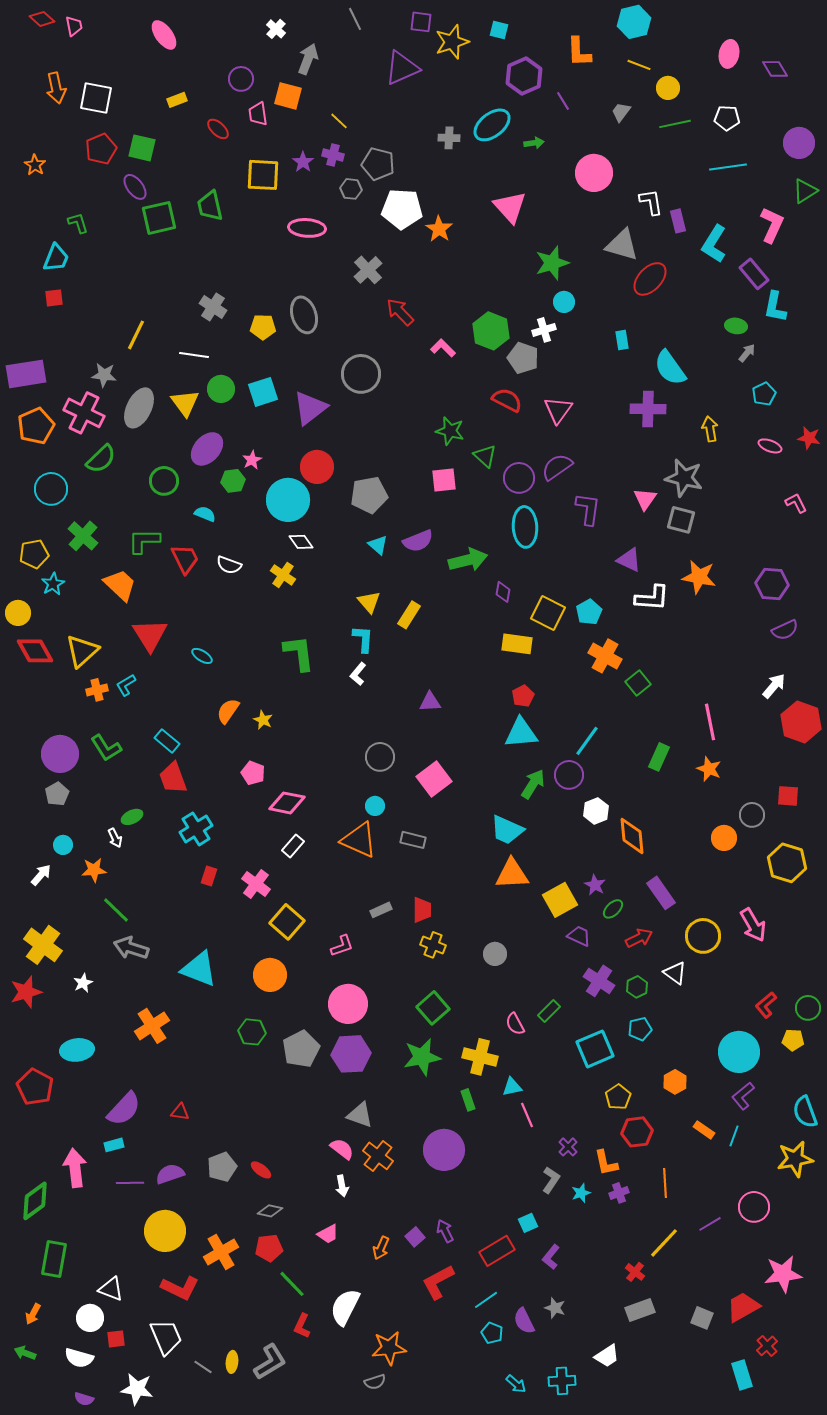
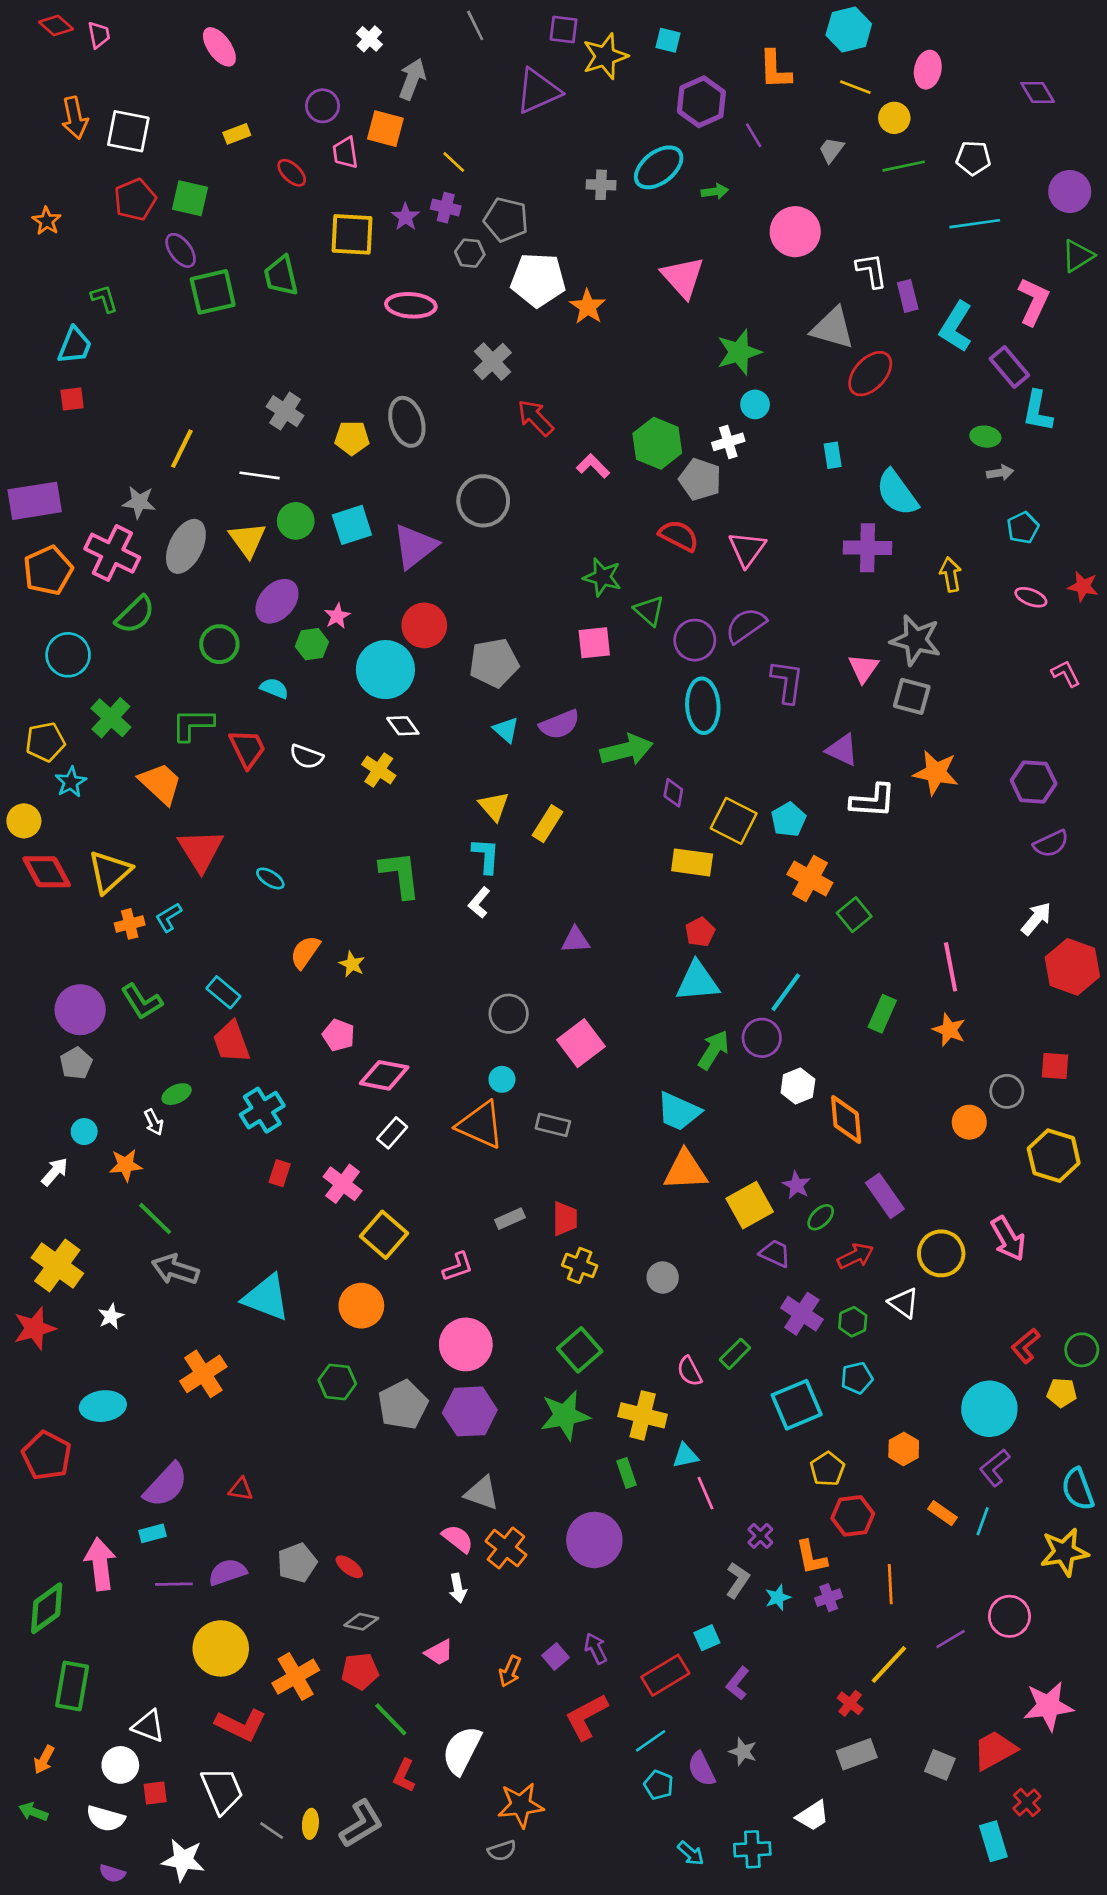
pink ellipse: (729, 54) -> (928, 70), moved
gray arrow: (747, 353) -> (1000, 473), turned 42

